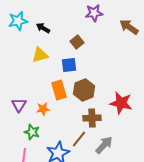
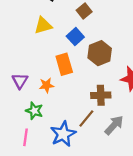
blue square: (69, 65) -> (75, 37), turned -35
brown hexagon: (84, 90) -> (100, 53), moved

